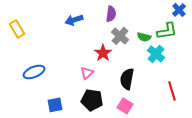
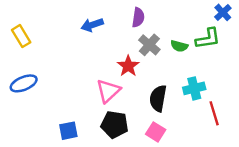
cyan cross: (156, 54) -> (194, 88), moved, turned 36
blue ellipse: (34, 72) -> (24, 83), moved
pink triangle: (87, 73) -> (108, 91), size x1.5

